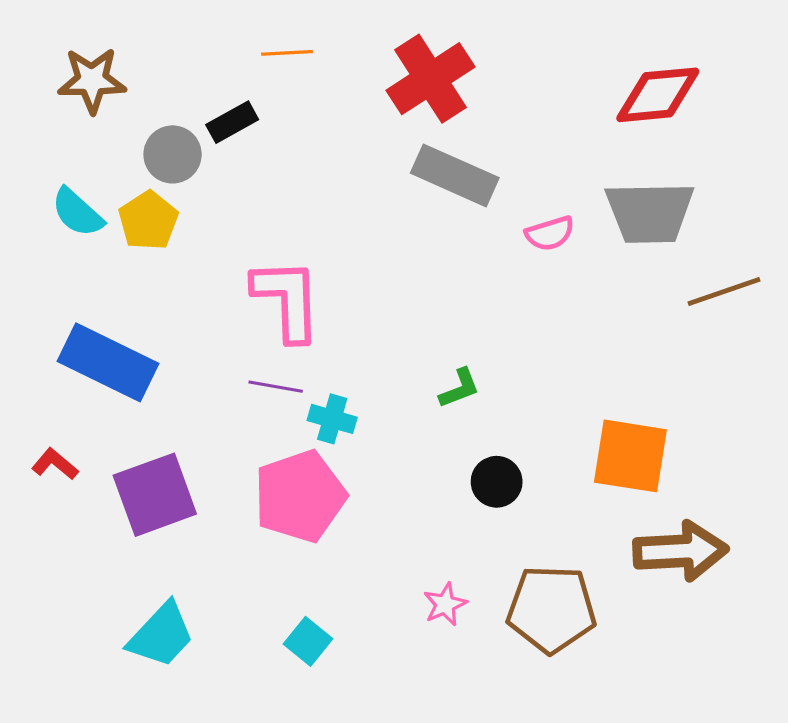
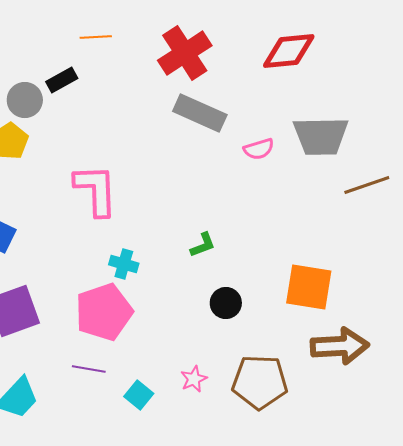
red diamond: (658, 95) -> (289, 51), moved
purple line: (276, 387) -> (89, 369), moved
cyan square: (308, 641) -> (139, 395), moved

